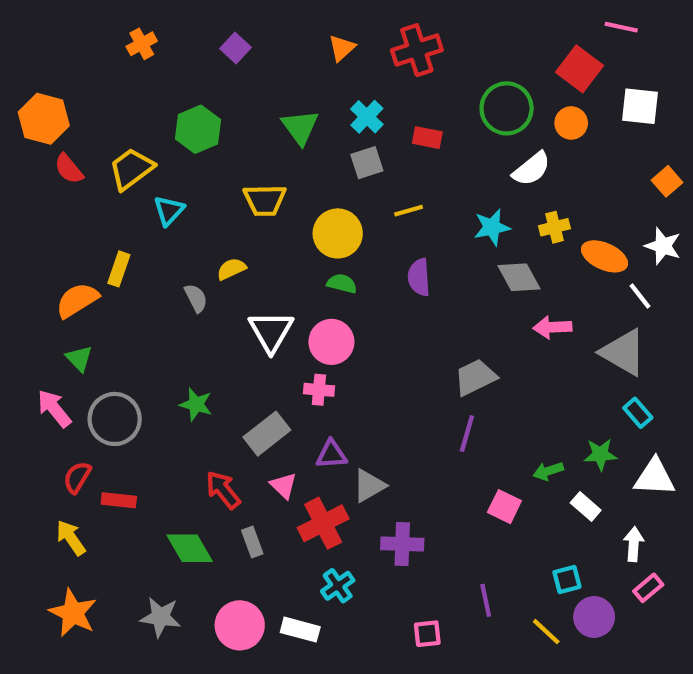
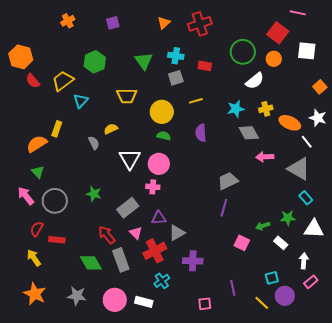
purple square: (236, 48) -> (113, 23), turned 32
cyan cross: (367, 117) -> (176, 56), turned -35
gray rectangle: (252, 542) -> (121, 260), size x1.6

